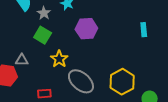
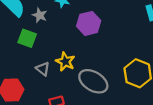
green square: (43, 35) -> (27, 38), moved
gray triangle: (22, 60) -> (43, 69), moved, turned 48

